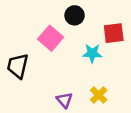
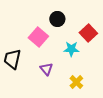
red square: (114, 33) -> (88, 33), turned -36
purple triangle: (64, 100) -> (46, 69), moved

